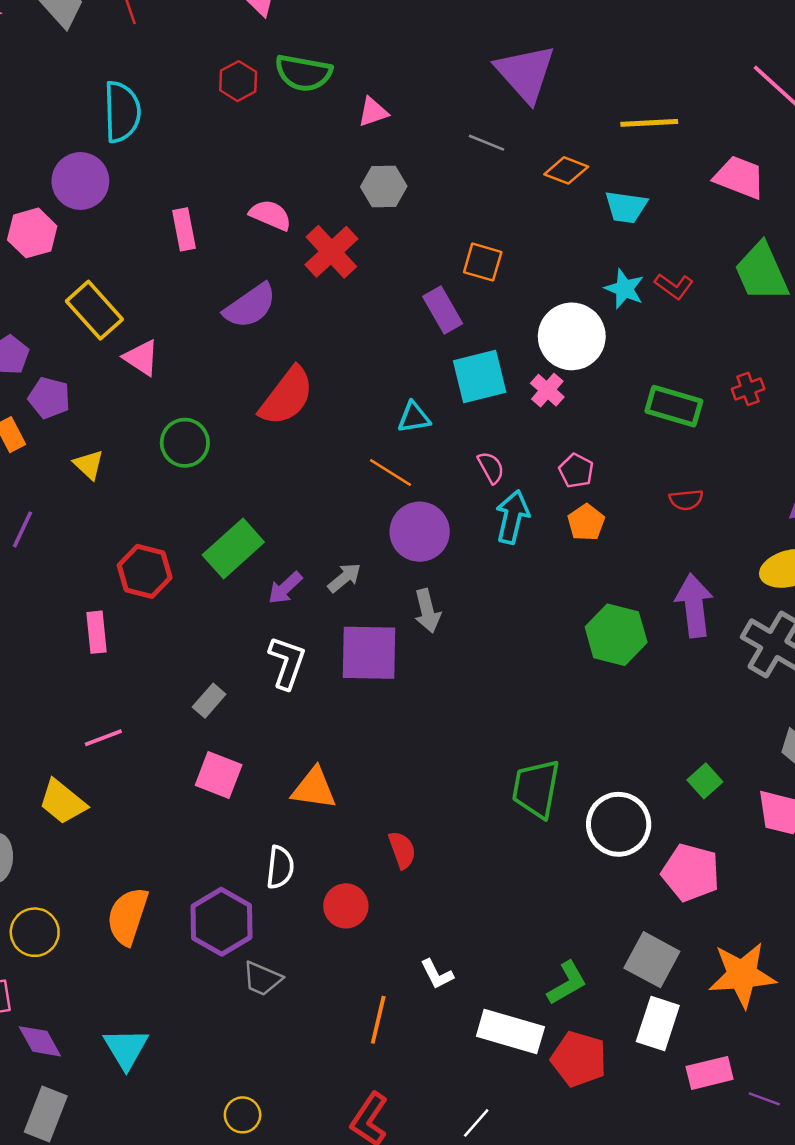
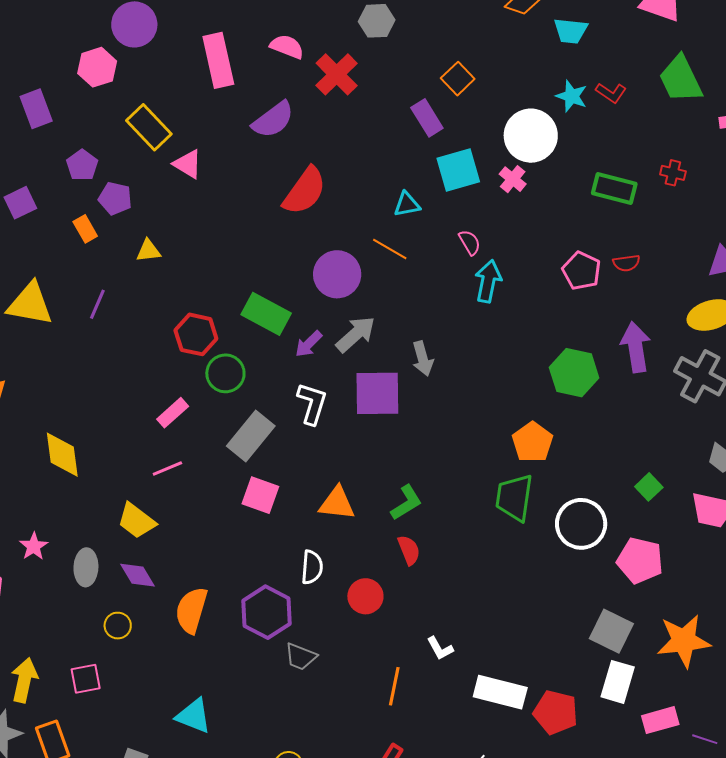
pink rectangle: (184, 229) -> (218, 60), size x1.6
orange square: (483, 262) -> (458, 79), turned 32
red cross: (748, 389) -> (673, 173), turned 35
green circle: (185, 443) -> (225, 373), moved
yellow triangle: (89, 465) -> (148, 251), turned -48
pink pentagon: (576, 471) -> (581, 271), moved, size x1.4
orange pentagon: (586, 522) -> (532, 442), moved, size x1.4
purple circle: (420, 532) -> (337, 274), moved
green rectangle: (233, 549) -> (266, 314), turned 72
gray arrow: (344, 578) -> (356, 334), size x1.5
pink rectangle: (97, 632) -> (173, 413), moved, turned 56
gray rectangle: (209, 701) -> (251, 436), size x1.8
yellow circle: (35, 932) -> (118, 626), size x0.7
green L-shape: (567, 983) -> (406, 503), moved
purple diamond: (40, 1041) -> (137, 575), moved
cyan triangle: (126, 1048) -> (194, 716), turned -36

